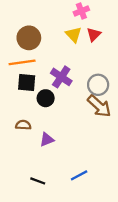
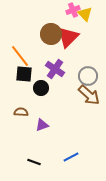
yellow triangle: (74, 34) -> (85, 14), moved
red triangle: (94, 34) -> (68, 37), moved, size x1.6
brown circle: (29, 38) -> (51, 34), moved
orange line: (22, 62) -> (20, 56), turned 60

